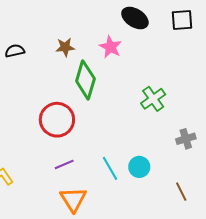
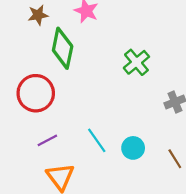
cyan circle: (139, 167) -> (133, 148), moved

